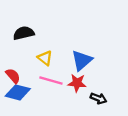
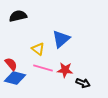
black semicircle: (24, 33) -> (18, 16), moved
blue triangle: (82, 60) -> (61, 39), moved

